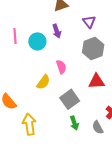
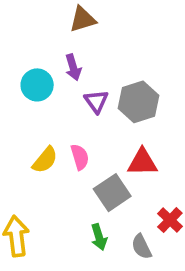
purple triangle: (89, 22) -> (96, 101), moved
pink semicircle: (61, 67) -> (80, 157), moved
gray square: (70, 99) -> (112, 193), moved

